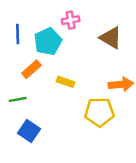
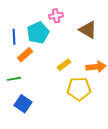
blue line: (18, 34) -> (14, 37), moved
yellow rectangle: (65, 82) -> (64, 65), moved, turned -56

